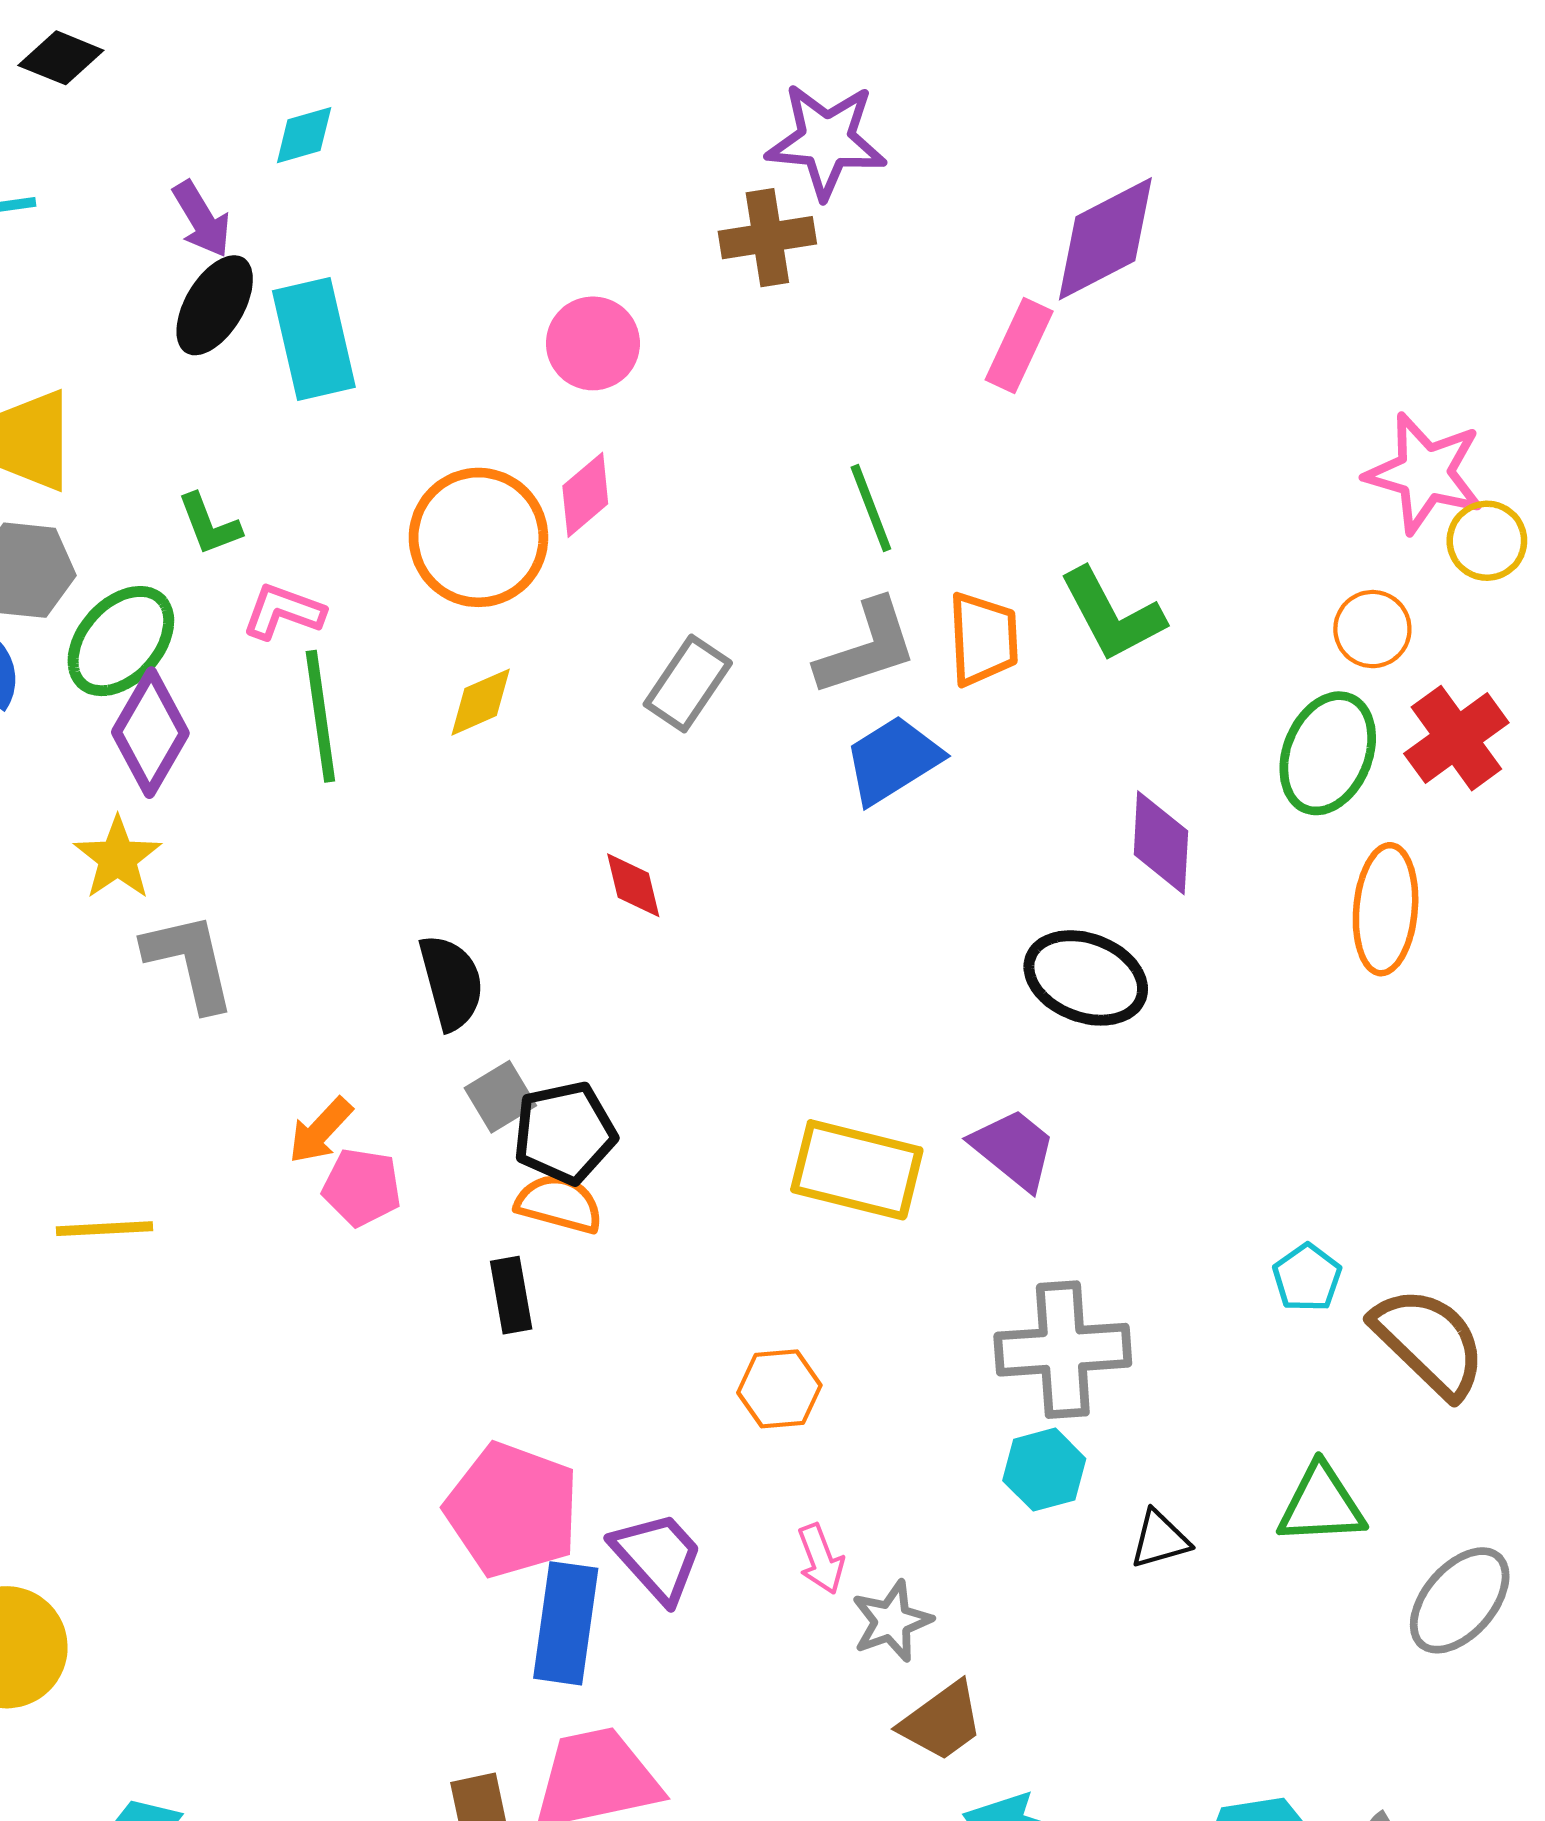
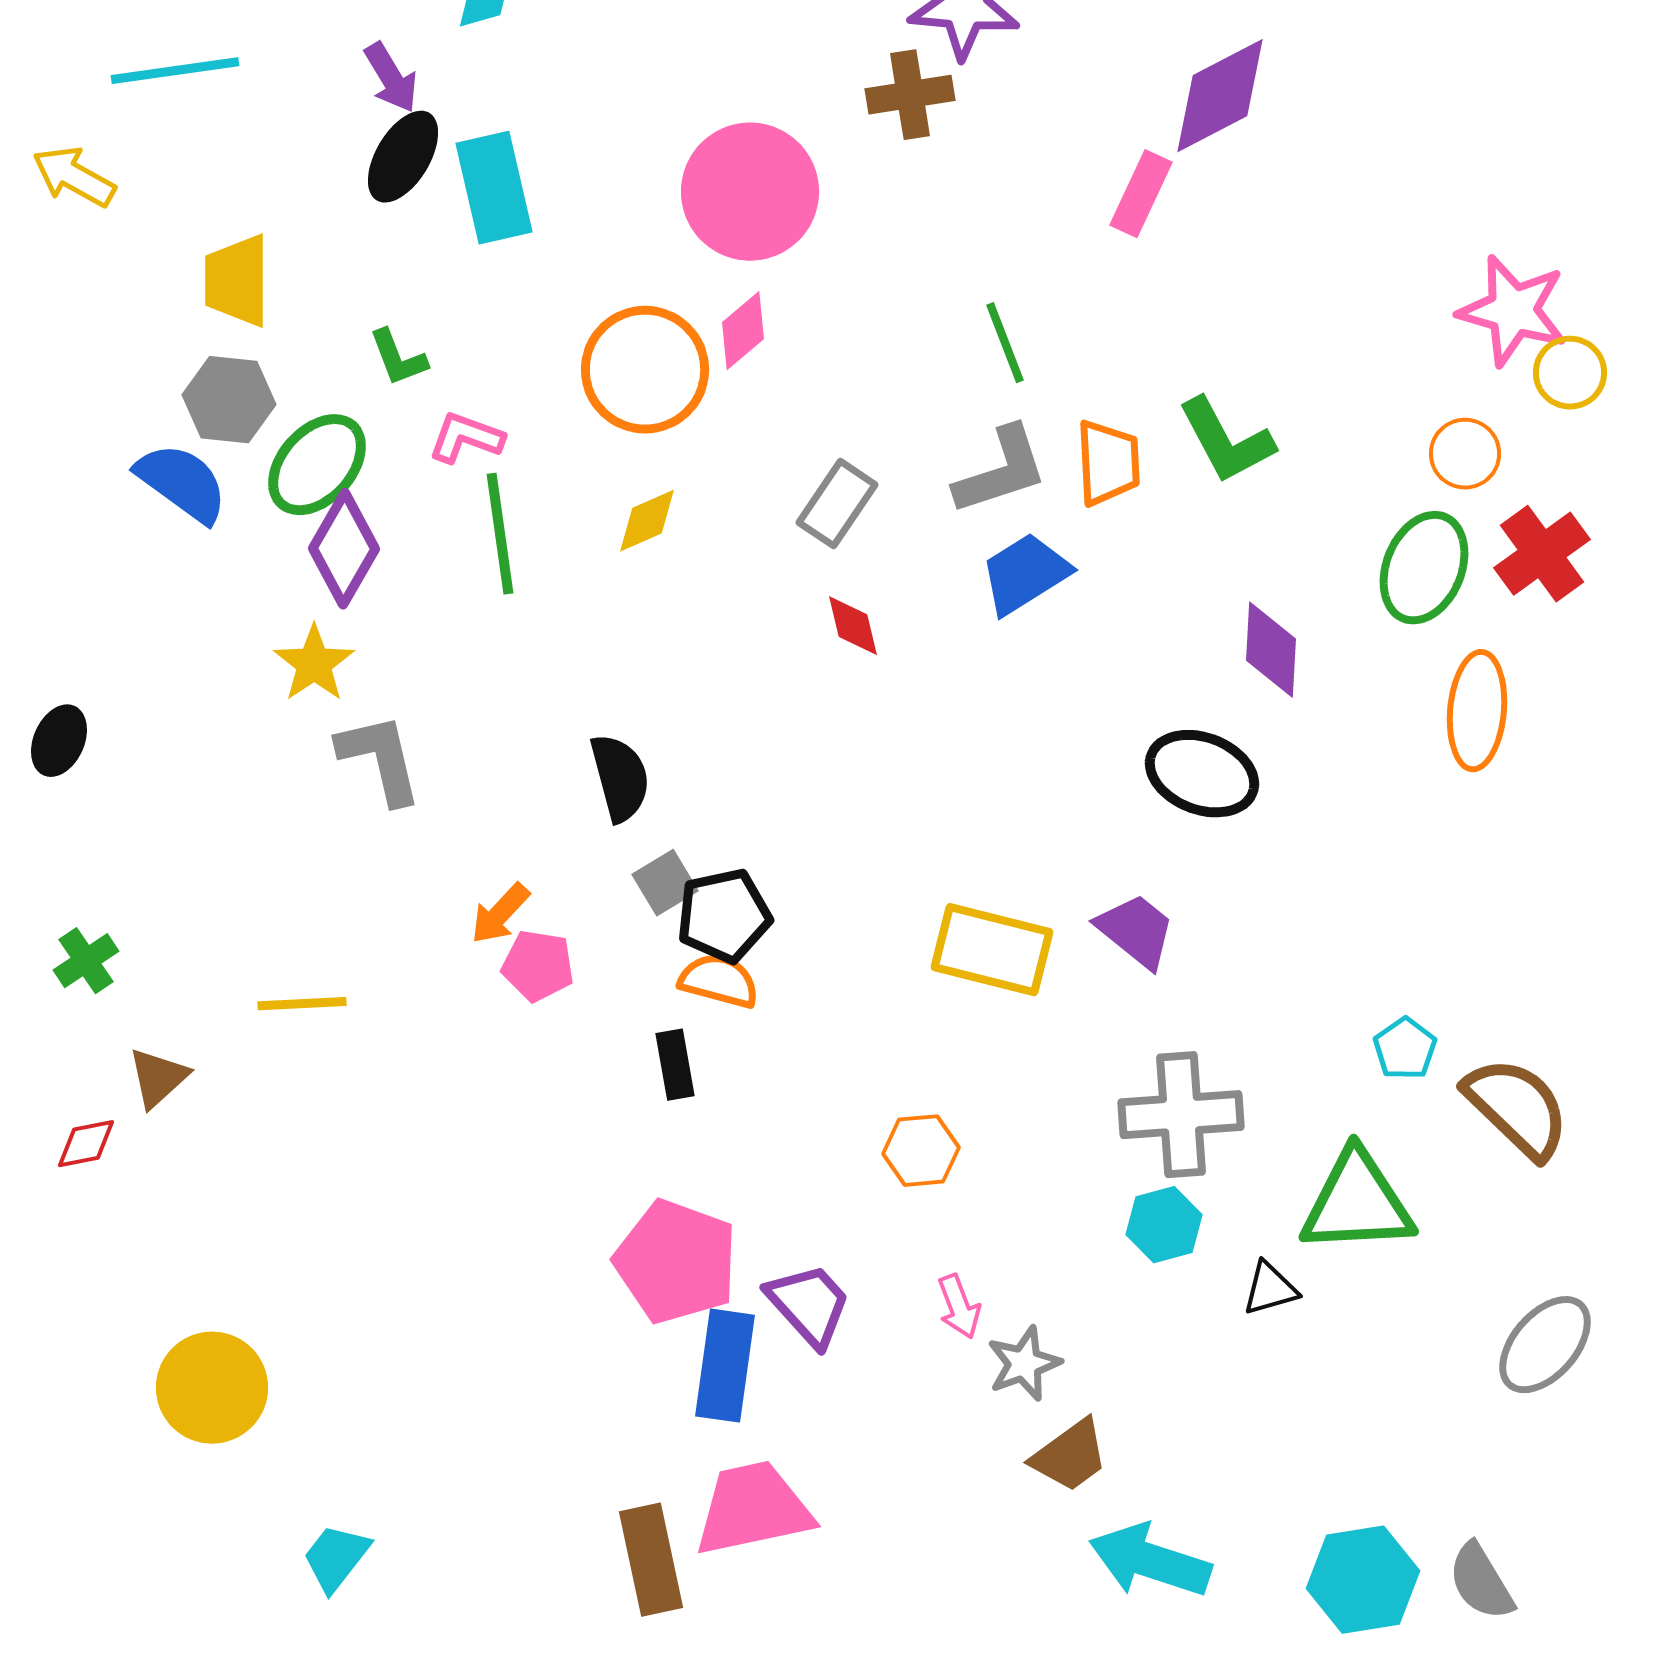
pink circle: (593, 343) -> (750, 192), size x1.6
red diamond: (633, 885) -> (853, 626), moved
green triangle: (1321, 1504) -> (1357, 1203), moved, size x1.4

